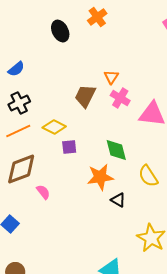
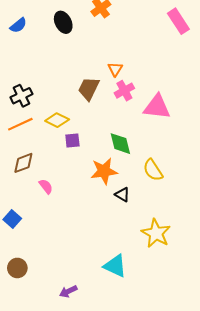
blue semicircle: (16, 69) -> (18, 25), moved
pink cross: (120, 98) -> (124, 91), turned 30
brown diamond: (21, 169) -> (23, 163), size x0.7

